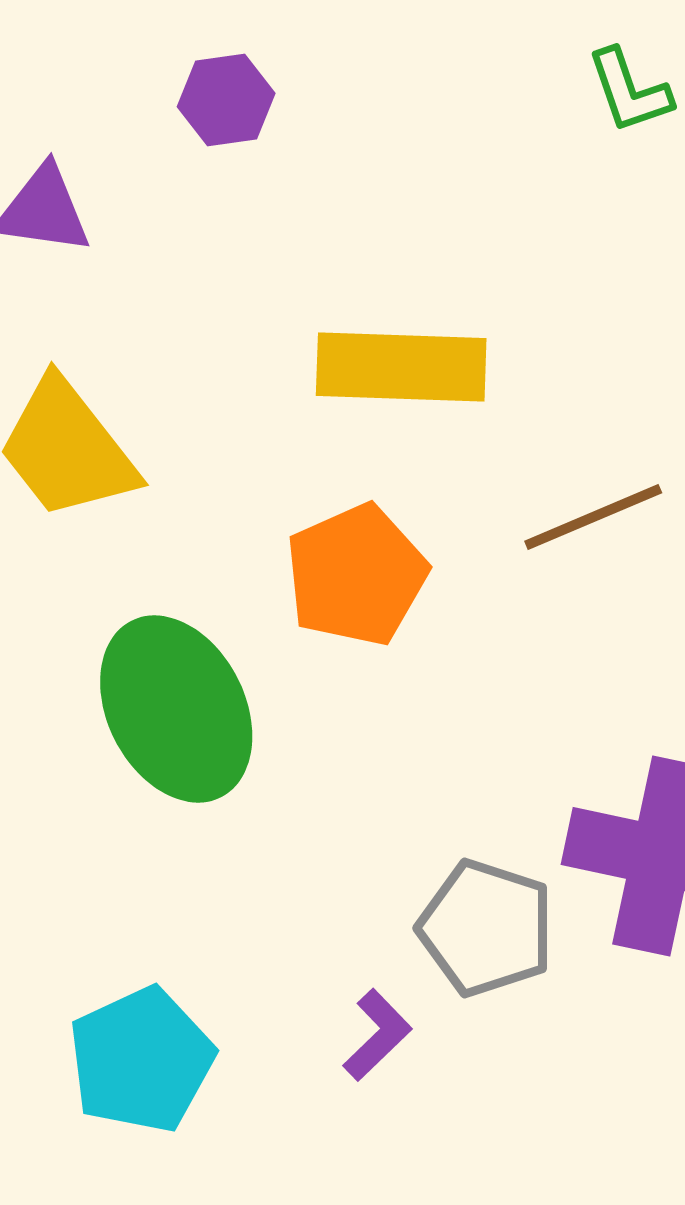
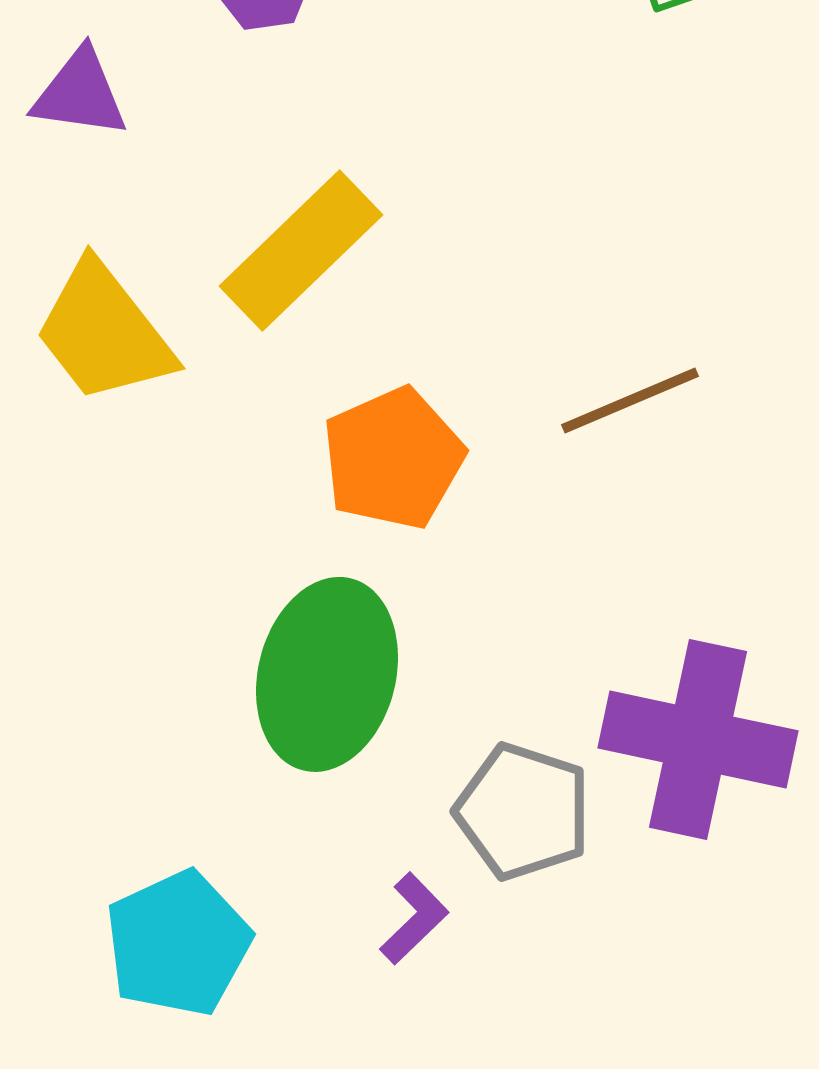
yellow rectangle: (401, 367) -> (301, 250), moved, turned -46
green ellipse: (176, 709) -> (327, 674), moved, turned 41

